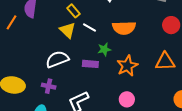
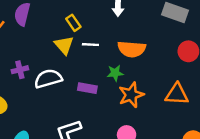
white line: (89, 28) -> (90, 45), turned -32
green star: (104, 49) -> (115, 73), moved
purple cross: (49, 86) -> (20, 70), moved, turned -32

